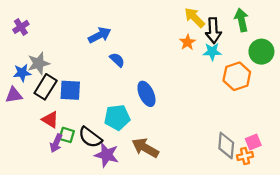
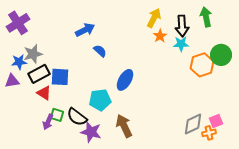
yellow arrow: (195, 18) -> (154, 18), moved, turned 72
purple cross: (21, 27) -> (18, 23), size x1.6
green circle: (261, 52) -> (221, 55), moved
black rectangle: (46, 87) -> (39, 74), turned 30
blue ellipse: (146, 94) -> (125, 80), turned 55
red triangle: (50, 120) -> (44, 93), moved
gray diamond: (226, 145) -> (193, 124), turned 60
brown arrow: (145, 148) -> (124, 126), turned 35

